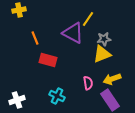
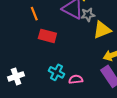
gray star: (104, 39) -> (88, 15), moved
pink semicircle: (88, 83) -> (76, 79), moved, turned -88

